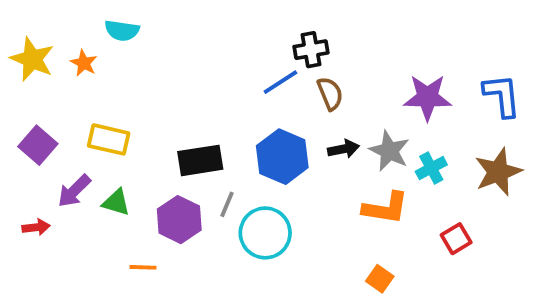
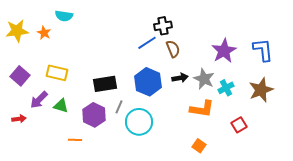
yellow star: (32, 59) -> (17, 31), turned -30
purple star: (427, 97) -> (224, 51), turned -30

